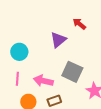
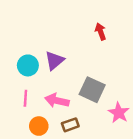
red arrow: (79, 24) -> (101, 32), turned 32
purple triangle: (58, 40) -> (55, 61), moved

